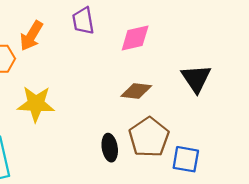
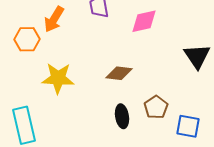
brown diamond: (136, 91) -> (119, 73), moved
brown pentagon: (149, 137) -> (156, 107), size x0.7

